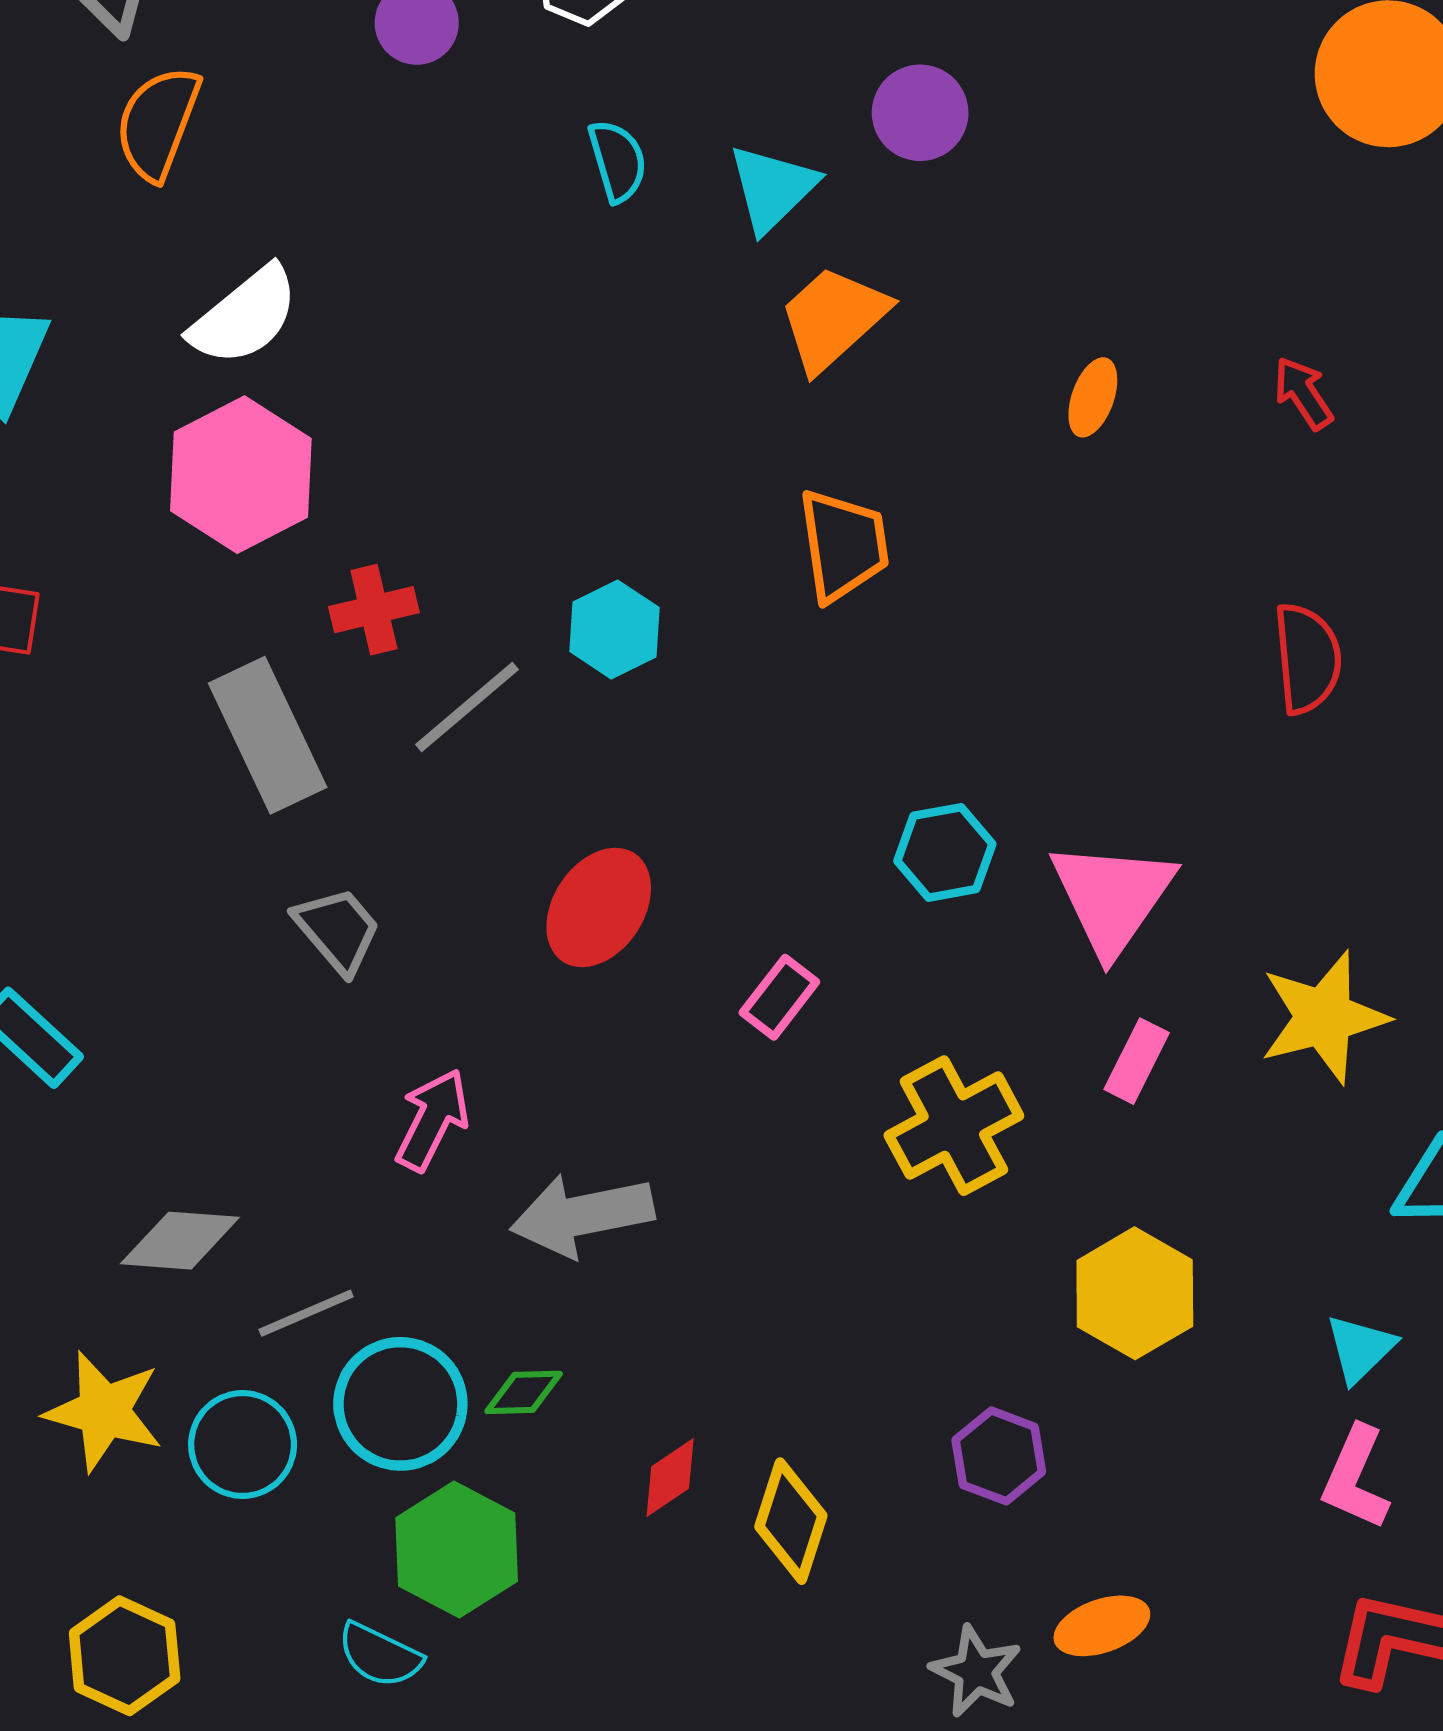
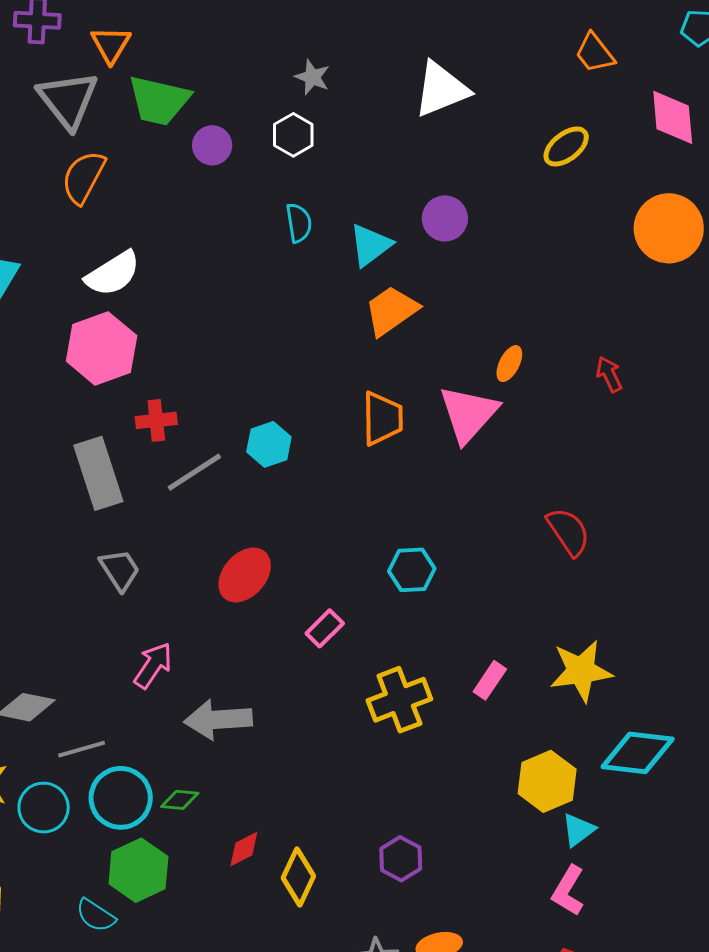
red semicircle: (1307, 658) -> (568, 532), moved, turned -36
pink triangle: (1112, 897) -> (468, 414), moved
yellow hexagon: (1135, 1293) -> (547, 781), moved

